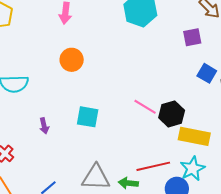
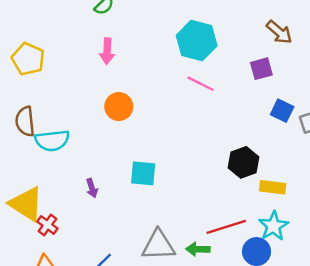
pink line: (145, 107) -> (200, 84), moved
yellow rectangle: (194, 136) -> (273, 187), size x0.7

